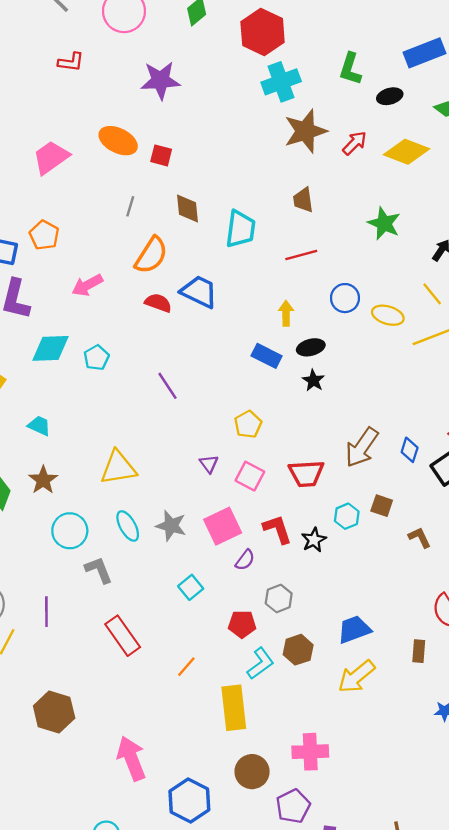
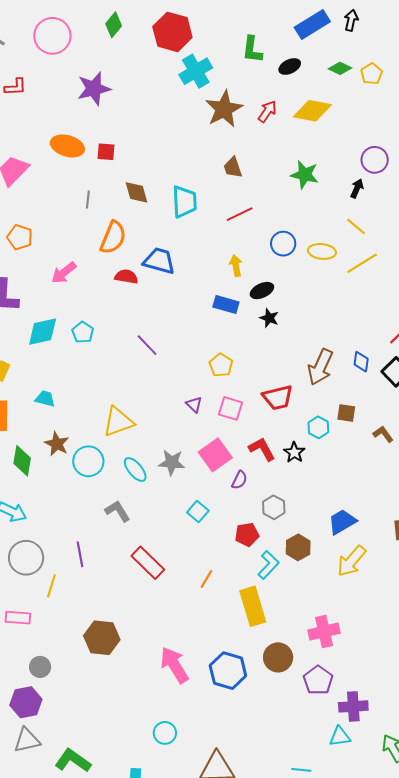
cyan circle: (70, 531) -> (88, 461), moved
blue hexagon: (189, 801) -> (228, 671), moved

